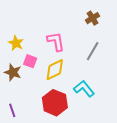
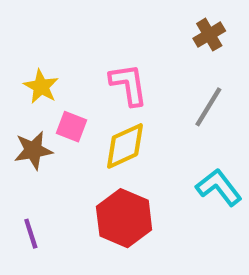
brown star: (13, 72) -> (33, 150), turned -30
cyan L-shape: (84, 89) -> (219, 187), moved

